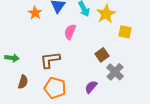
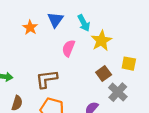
yellow star: (106, 14) -> (101, 41), moved
yellow square: (125, 32) -> (129, 64), moved

